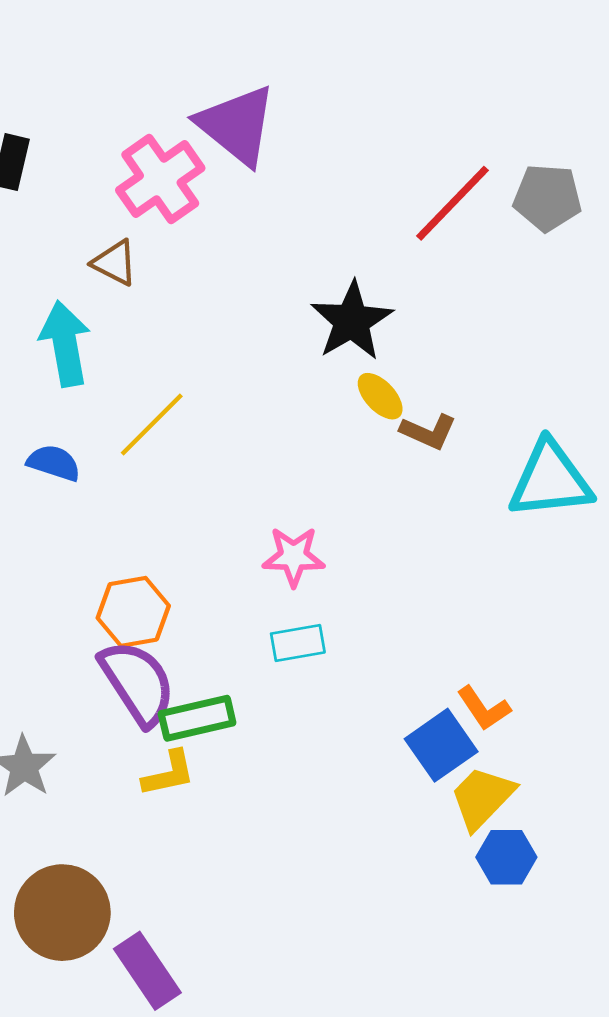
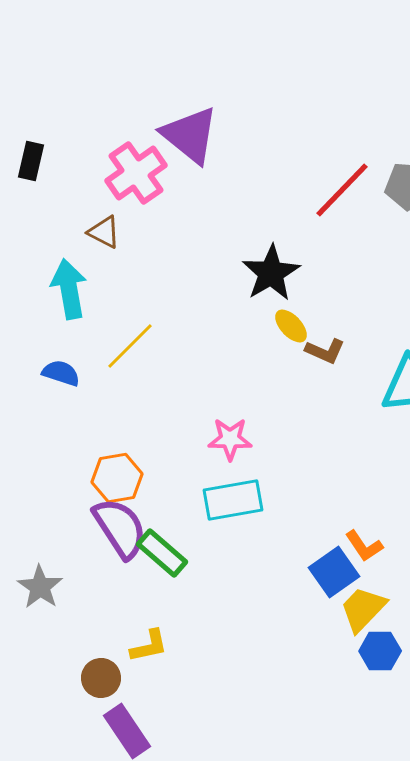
cyan rectangle: (298, 643) -> (233, 500), size x1.5
green rectangle: (197, 718) -> (162, 553), turned 54
yellow L-shape: (169, 774) -> (149, 646), moved
brown circle: (62, 913) -> (101, 678), moved, size x0.6

